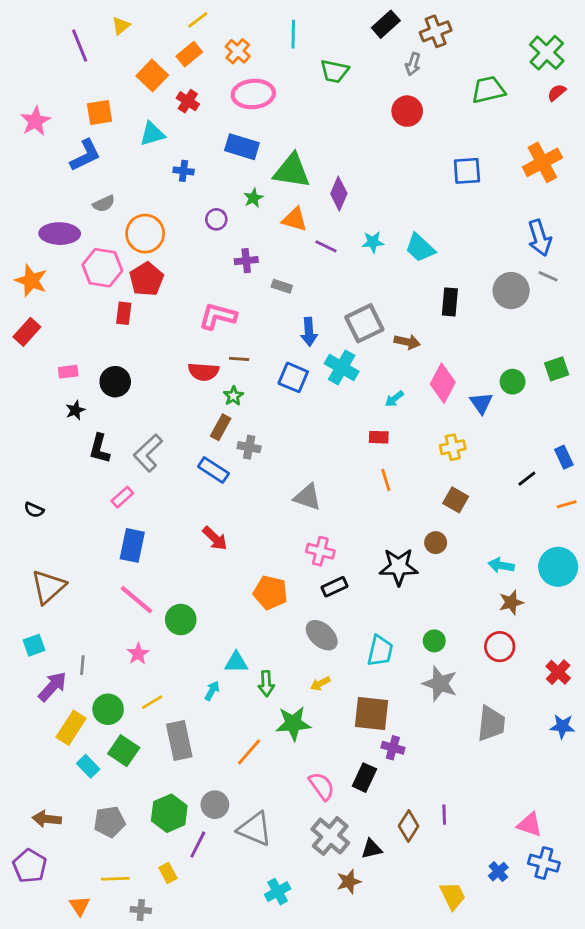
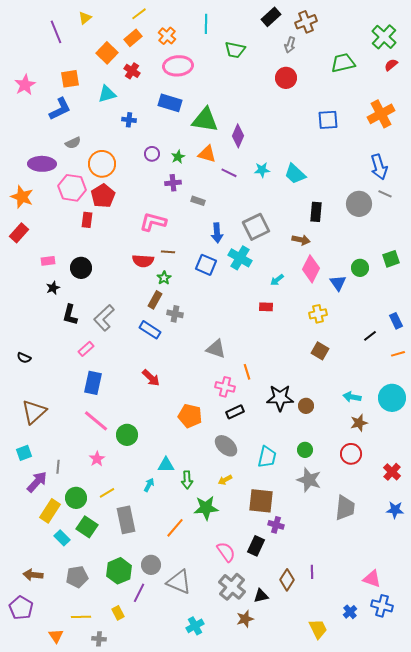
green star: (253, 198) -> (178, 157), moved
brown arrow: (407, 342) -> (301, 240), moved
orange line: (386, 480) -> (247, 372), moved
brown circle: (436, 543) -> (306, 406), moved

